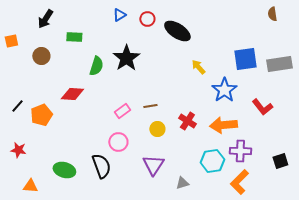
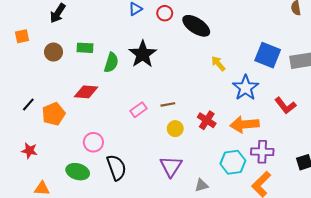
green rectangle: (74, 37) -> (85, 48), moved
blue square: (245, 59) -> (268, 55), turned 30
pink circle: (118, 142) -> (93, 142), moved

